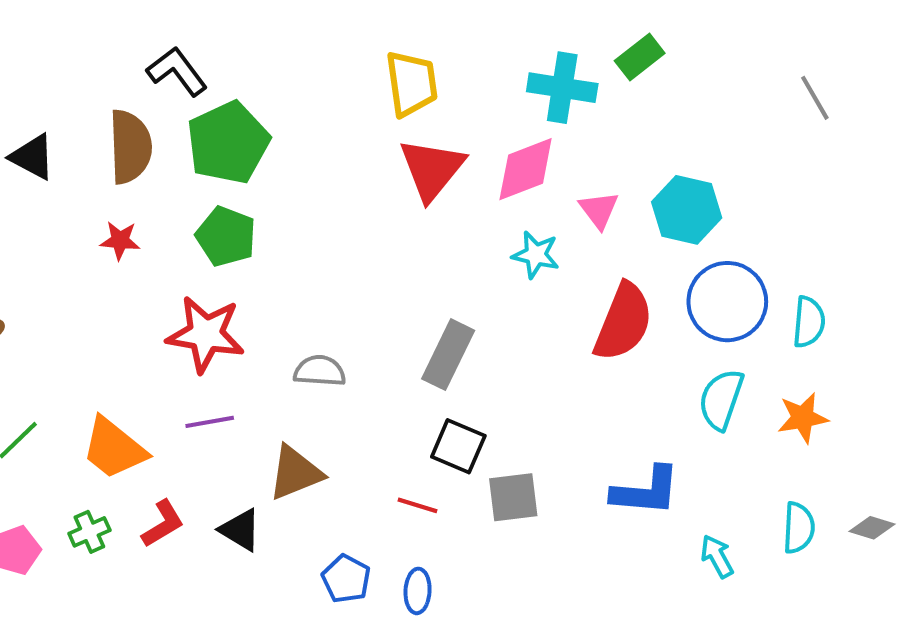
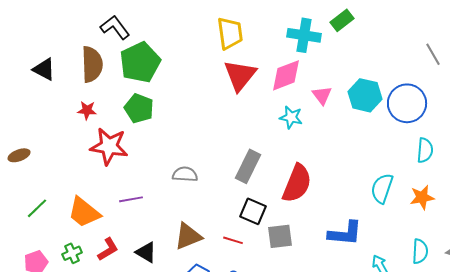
gray line: (815, 98) -> (433, 54), moved
blue circle: (727, 302) -> (407, 103), moved
red semicircle: (623, 322) -> (297, 183), moved
red star: (206, 334) -> (109, 146), moved
brown triangle: (295, 473) -> (188, 236), moved

